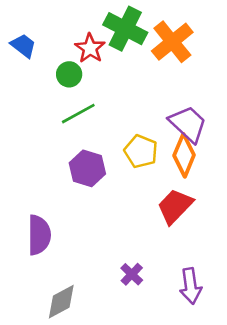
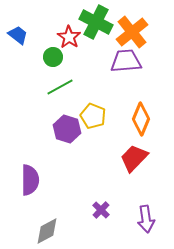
purple trapezoid: (188, 124) -> (126, 61), moved, turned -48
yellow pentagon: (141, 151) -> (93, 116), moved

